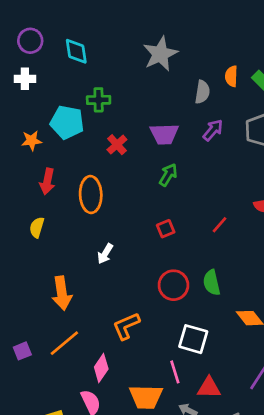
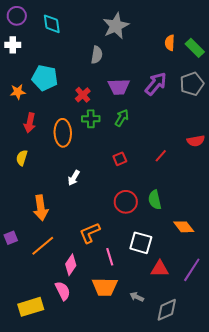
gray semicircle: (202, 92) -> (97, 55), moved
green cross: (99, 100) -> (91, 119), moved
purple arrow: (213, 130) -> (156, 84), size x1.4
purple square: (22, 351) -> (11, 238), moved
pink line: (175, 372) -> (110, 257), moved
red triangle: (209, 388) -> (160, 269), moved

